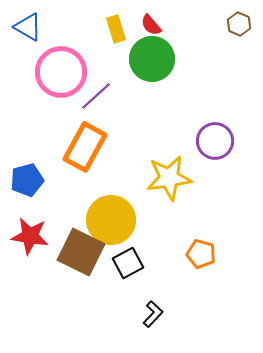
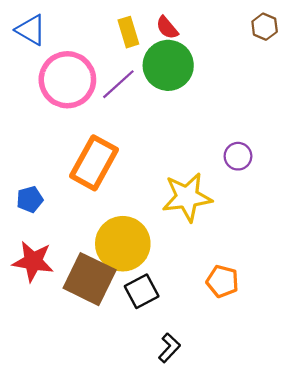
purple line: (96, 96) -> (118, 84), moved
purple circle: (215, 141) -> (238, 156), size x0.7
blue pentagon: (27, 180) -> (30, 199), size x0.7

